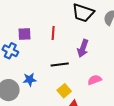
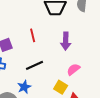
black line: (60, 65) -> (35, 65), moved
pink semicircle: (95, 80) -> (73, 69), moved

